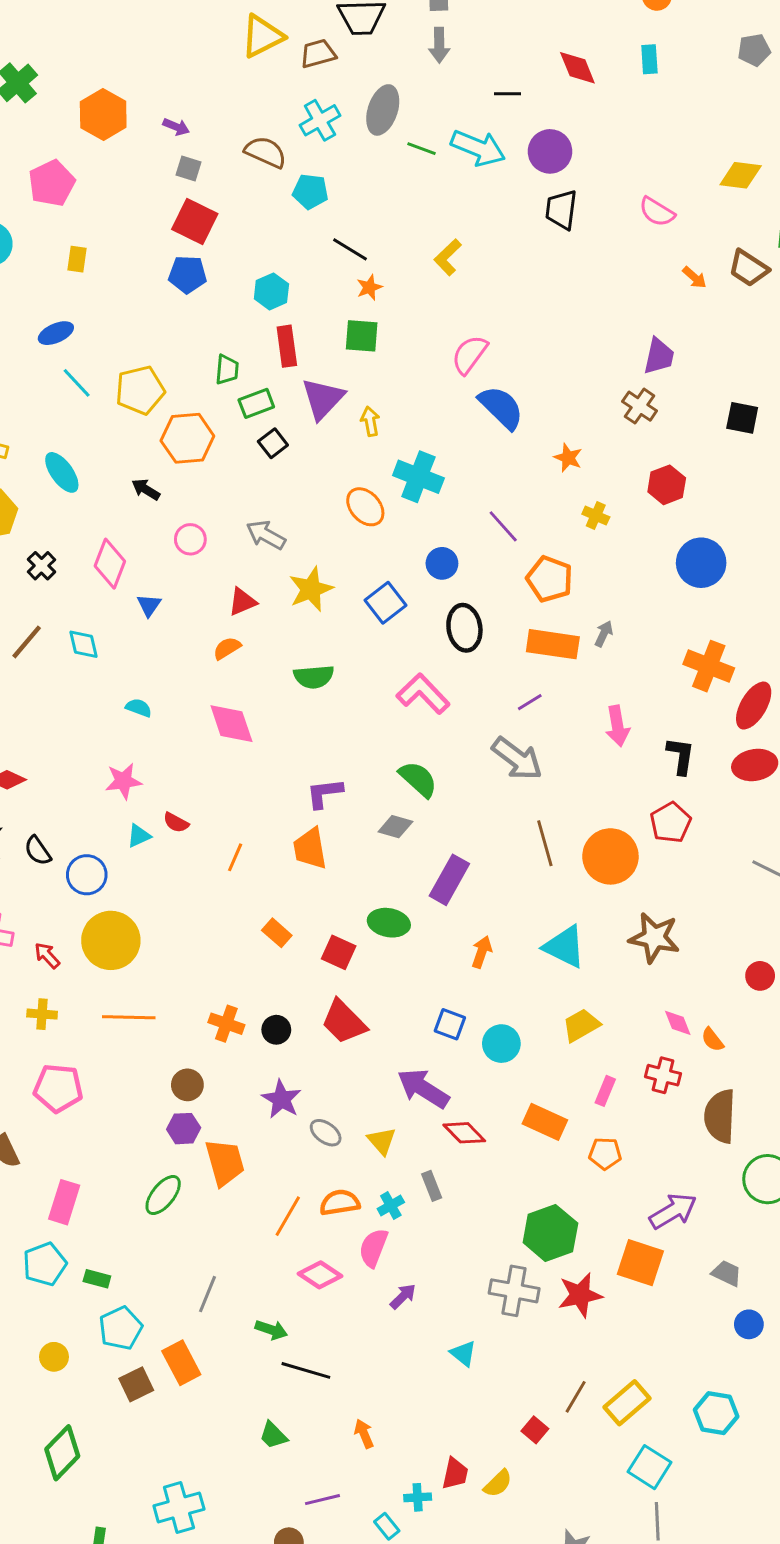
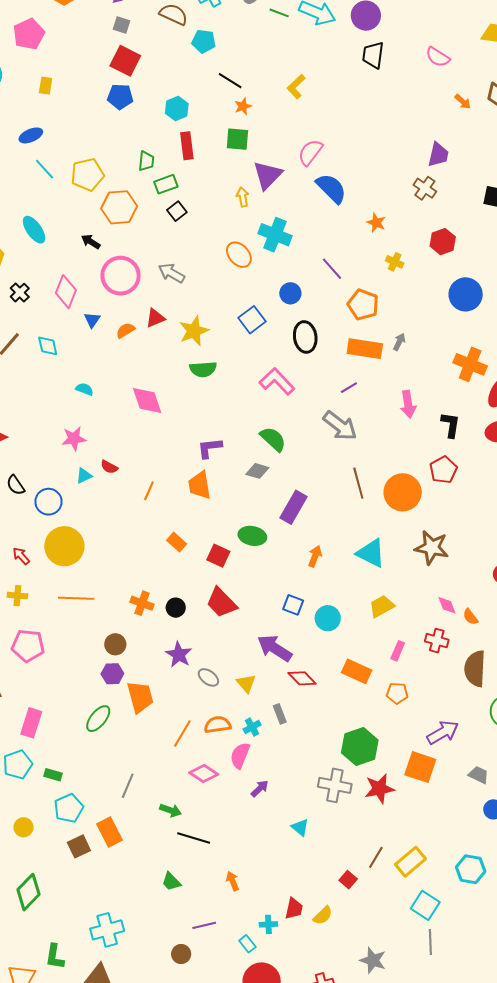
purple triangle: (323, 399) -> (268, 175), moved
pink circle: (190, 539) -> (121, 276), size x1.8
yellow star: (311, 589) -> (194, 331), moved
orange semicircle: (227, 648) -> (125, 330), moved

